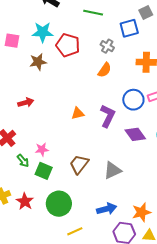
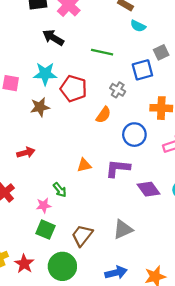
orange semicircle: (105, 70) -> (103, 115), moved
blue circle: (133, 100) -> (134, 135), moved
purple L-shape: (108, 116) -> (118, 168), turned -110
green arrow: (23, 161) -> (60, 190), moved
brown trapezoid: (79, 164) -> (82, 235), moved

